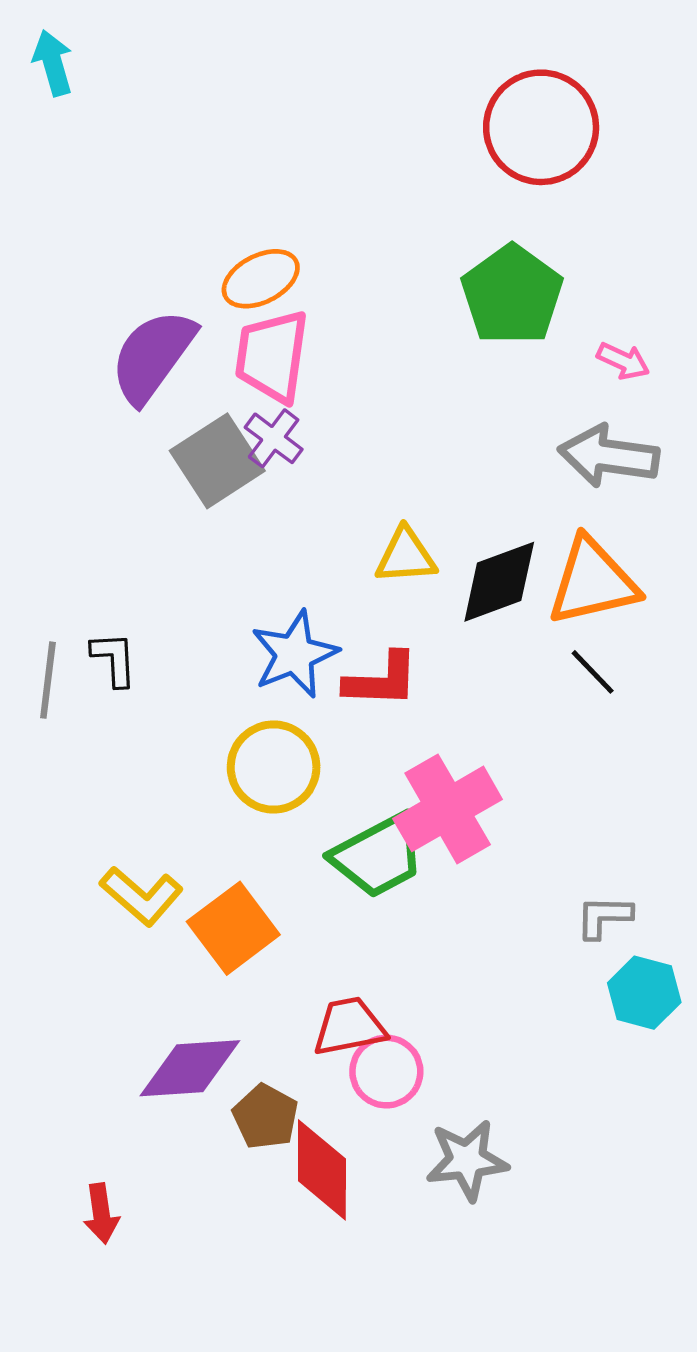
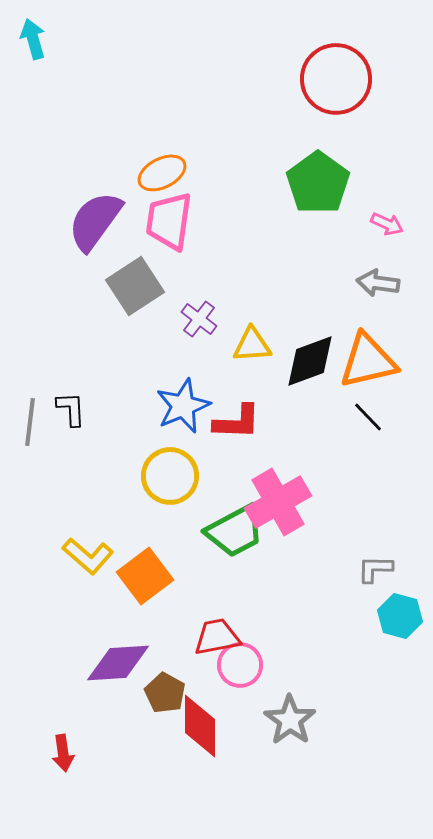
purple cross: (274, 438) -> (199, 319), moved
gray arrow: (609, 456) -> (378, 283), size x0.7
gray star: (467, 1160) -> (290, 720), turned -30

